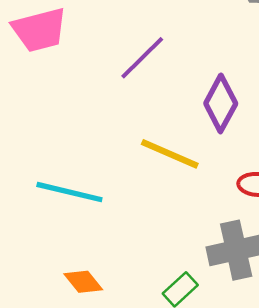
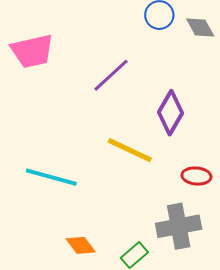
orange diamond: (83, 282) -> (81, 245), moved

